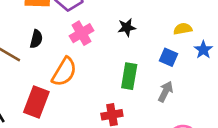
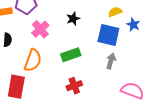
blue square: (169, 57) -> (108, 35), size x1.6
green rectangle: (129, 76) -> (71, 55), moved, turned 72

